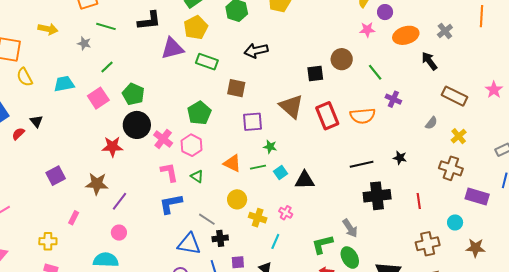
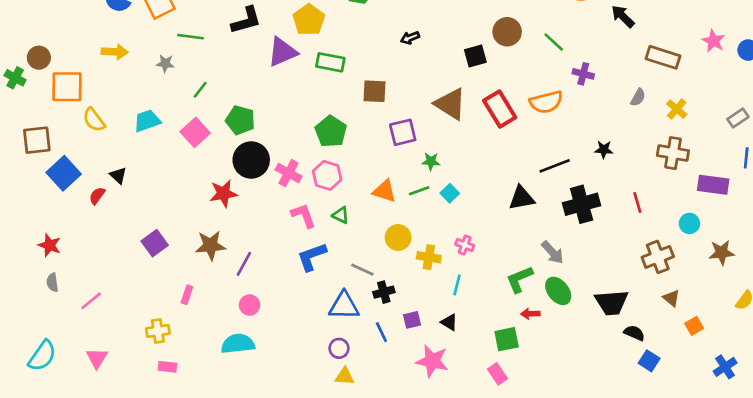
black arrow: (256, 51) -> (410, 38), moved, size x0.6
black triangle: (305, 180) -> (522, 198), moved

